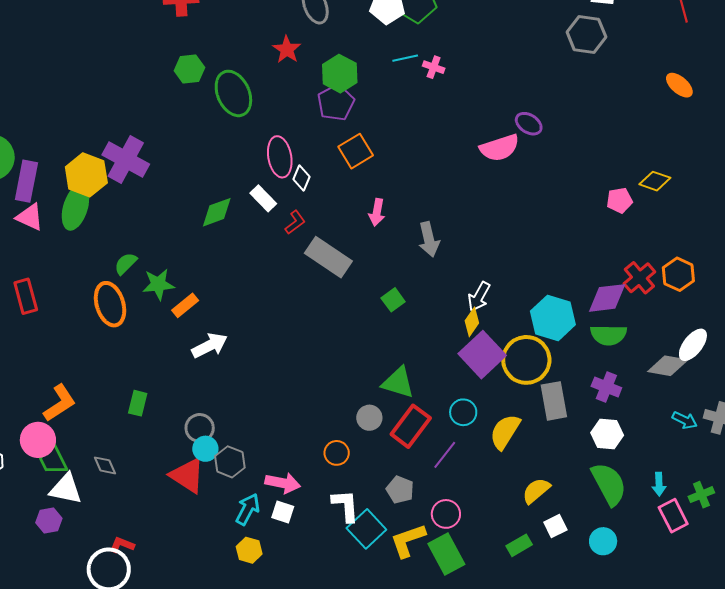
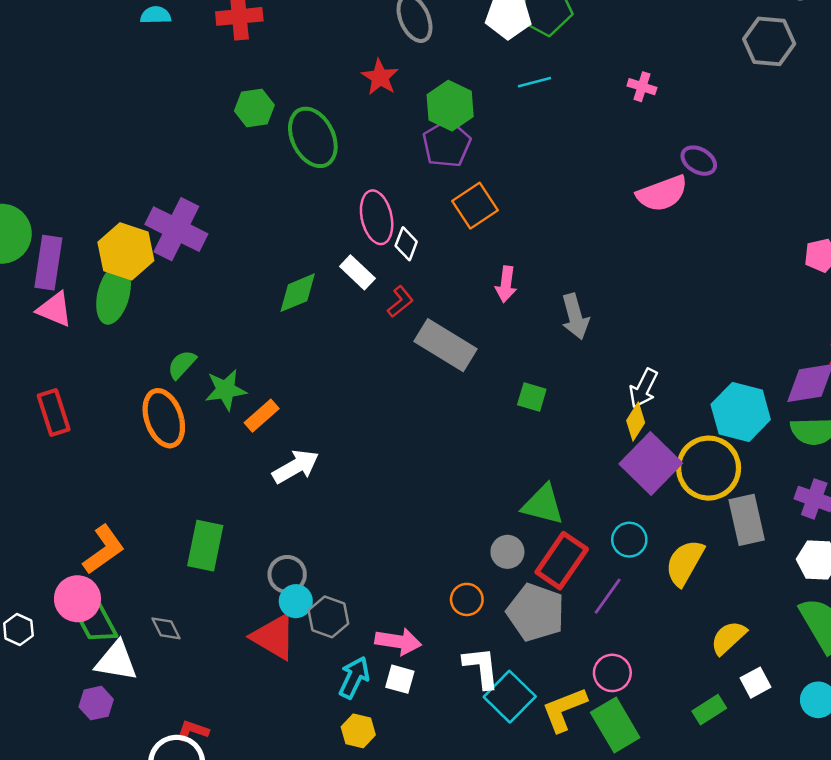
pink cross: (434, 67) -> (642, 87), moved
green square: (393, 300) -> (532, 397), turned -35
green rectangle: (138, 403) -> (205, 546), size x1.5
gray pentagon: (400, 490) -> (536, 612), moved, size x1.6

